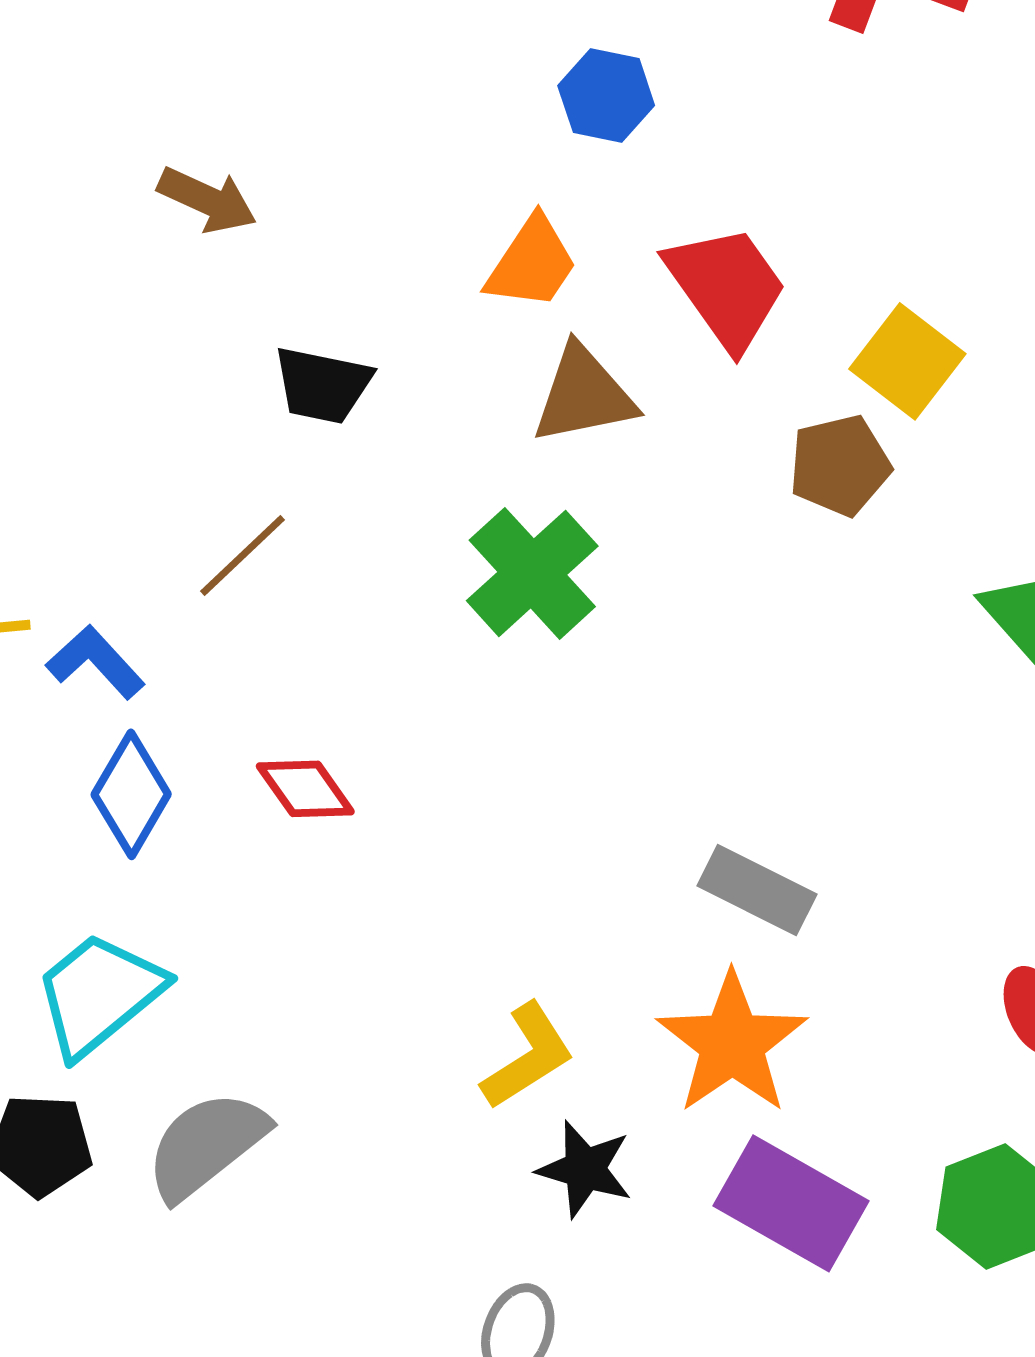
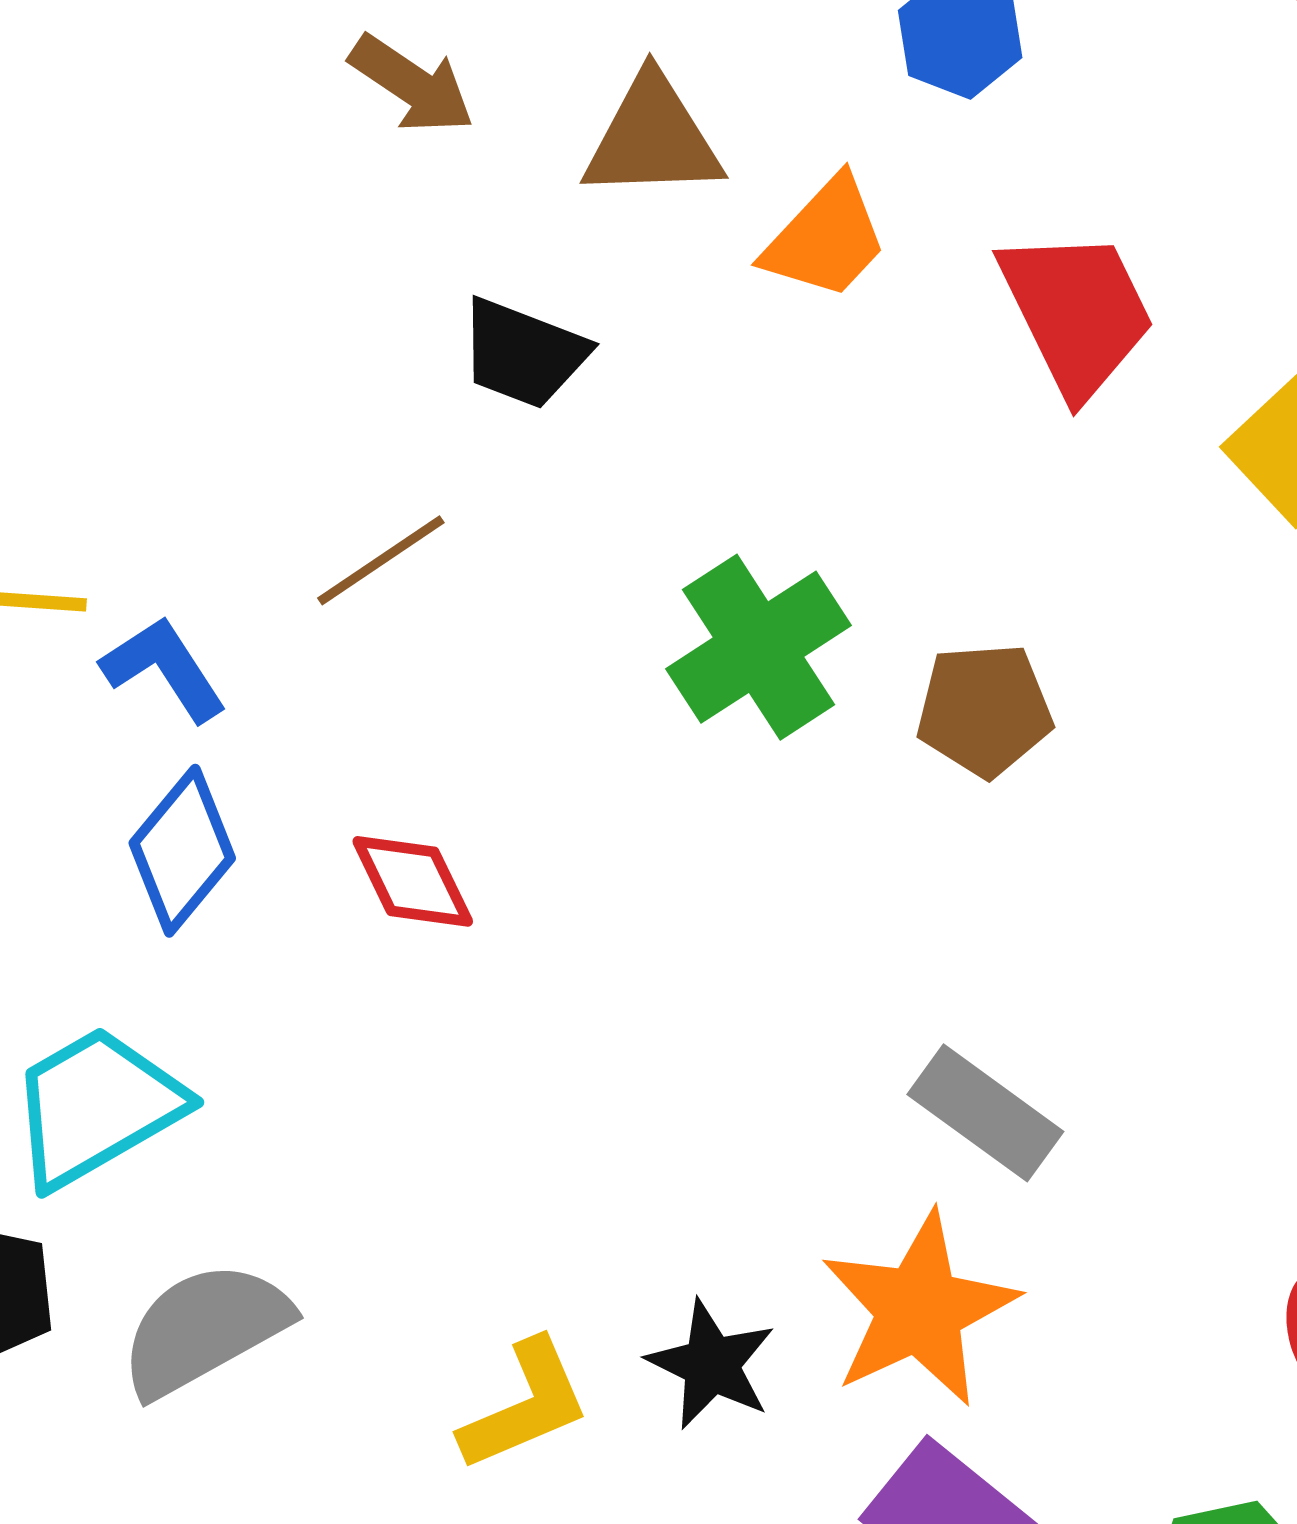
brown triangle: (584, 395) -> (653, 138), moved
brown pentagon: (840, 465) -> (984, 710), moved
yellow L-shape: (528, 1056) -> (525, 1405), moved
black star: (585, 1169) -> (711, 1364), moved

